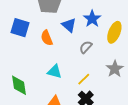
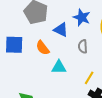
gray semicircle: (86, 47) -> (83, 46), turned -32
cyan triangle: (55, 72) -> (59, 67), moved

